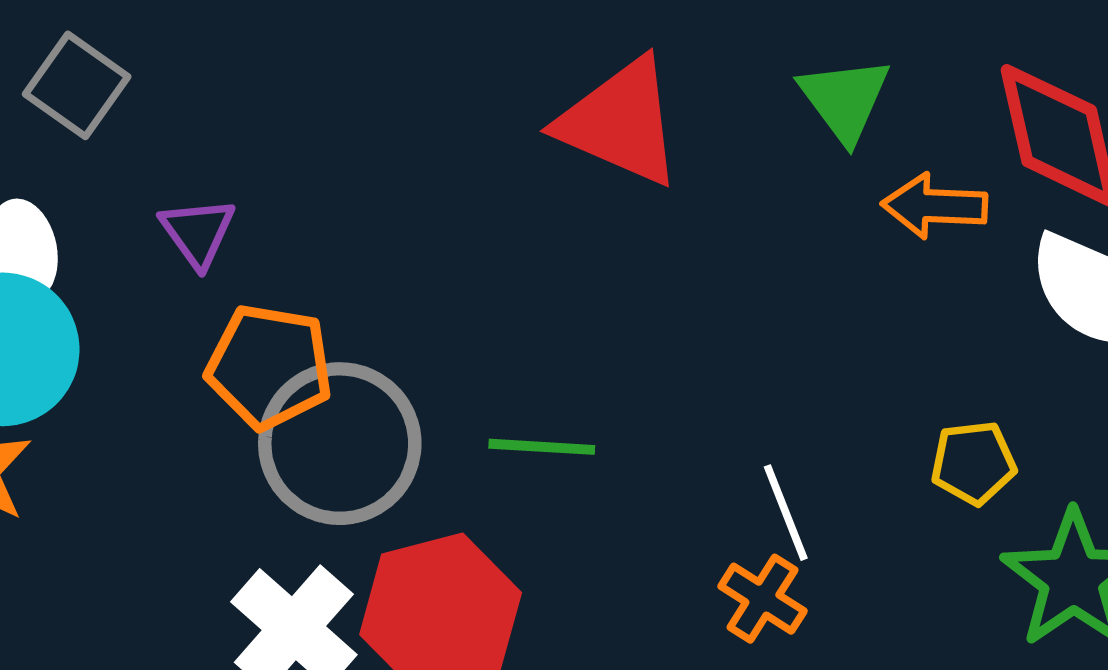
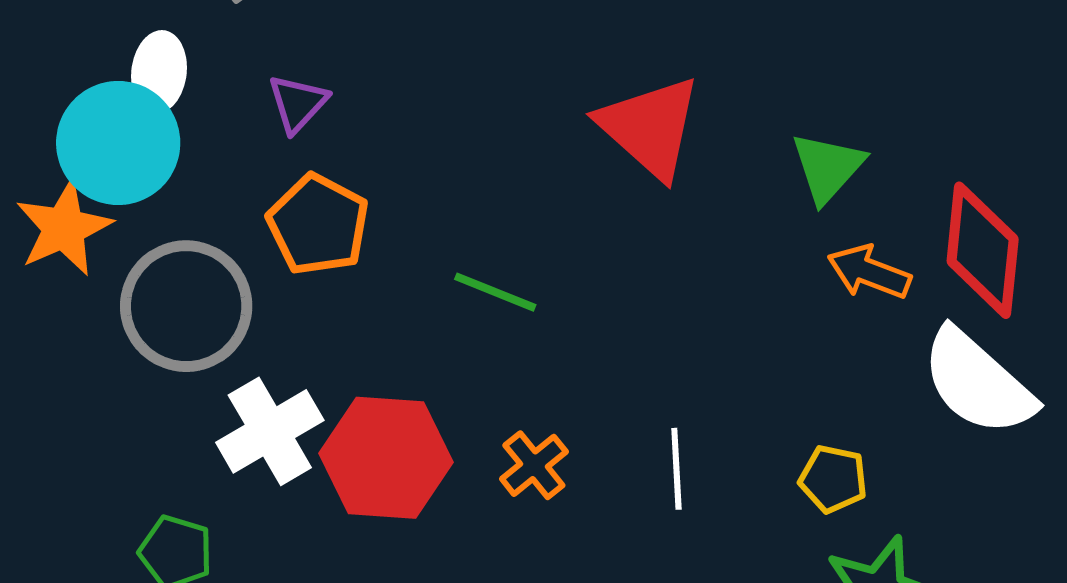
gray circle: (340, 444) -> (186, 306), moved
green line: (542, 447) -> (495, 292), moved
orange cross: (762, 599) -> (534, 465), moved

